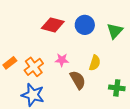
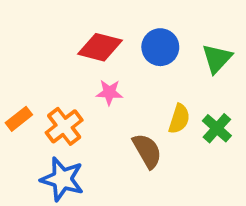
pink star: (62, 60) -> (109, 92), moved
green cross: (117, 88) -> (217, 128), moved, turned 35

